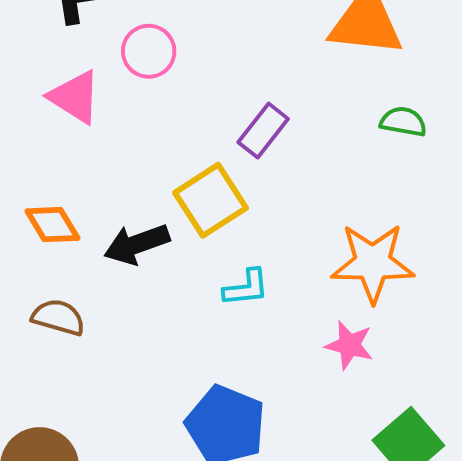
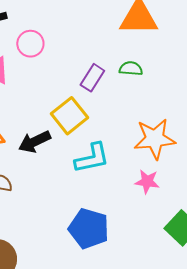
green semicircle: (403, 122) -> (131, 69), moved
cyan L-shape: (246, 288) -> (92, 158), size x1.5

